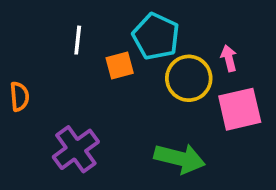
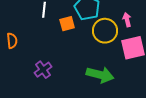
purple cross: (76, 149) -> (43, 70), size x0.7

